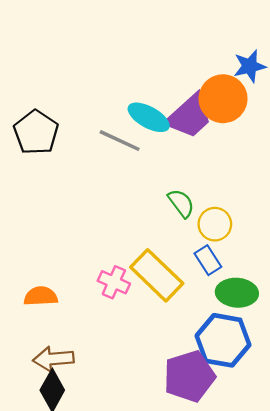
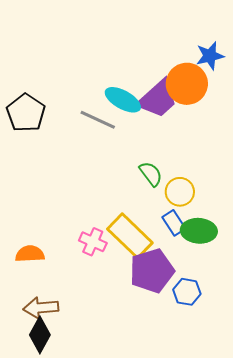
green ellipse: (237, 293) -> (199, 231), moved
blue hexagon: (223, 340) -> (187, 292), size x0.6
purple pentagon: (189, 376) -> (152, 271), moved

